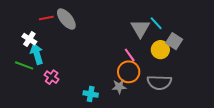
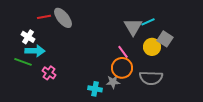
cyan line: (156, 23) -> (148, 22), turned -72
cyan arrow: (37, 54) -> (35, 51), turned 108
cyan cross: (91, 94) -> (95, 89), moved

